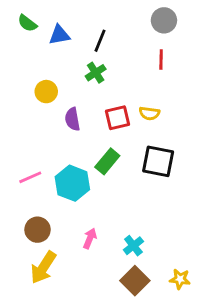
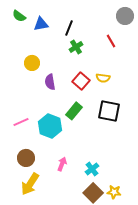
gray circle: (164, 20) -> (125, 16), moved
red line: (161, 60) -> (111, 41), turned -32
green cross: (96, 73) -> (76, 47), moved
red square: (117, 118) -> (81, 81), turned -36
yellow star: (180, 279) -> (114, 192), moved

